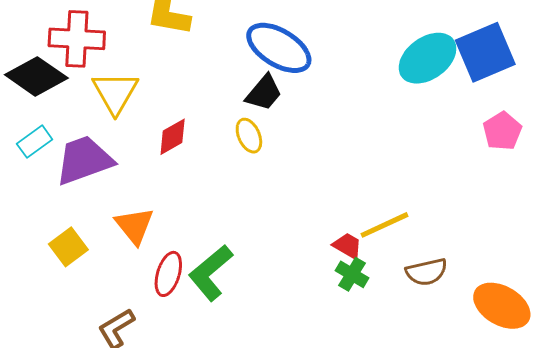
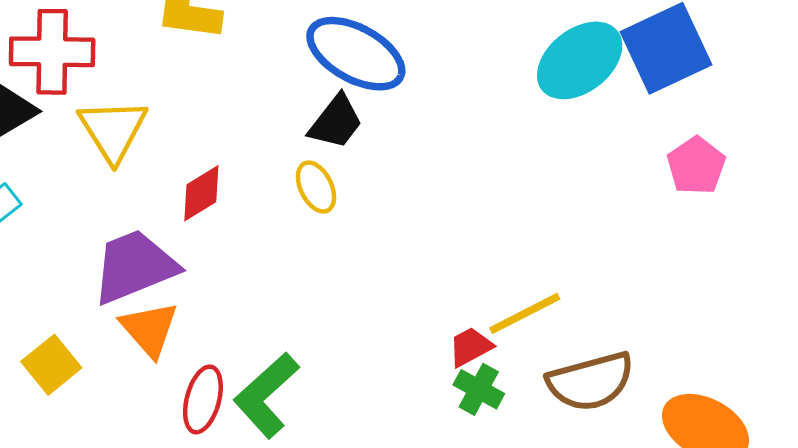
purple trapezoid: (84, 160) -> (134, 267), moved
red trapezoid: (348, 246) -> (470, 347), turned -56
brown semicircle: (427, 272) -> (590, 381), size x1.4

